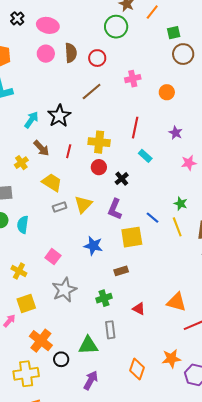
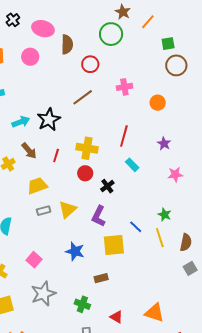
brown semicircle: (71, 53) -> (67, 44), moved
pink circle: (46, 54) -> (30, 57), moved
cyan arrow: (31, 120) -> (21, 122), turned 30
yellow trapezoid: (52, 182) -> (37, 186), turned -55
green cross: (104, 298) -> (82, 304), turned 35

